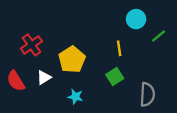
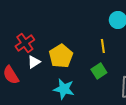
white triangle: (44, 78) -> (34, 62), moved
cyan star: (75, 97) -> (64, 89), size x1.5

